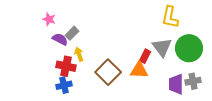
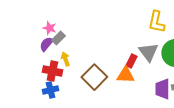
pink star: (49, 19) -> (49, 28), moved
purple semicircle: (60, 39) -> (46, 44), turned -77

